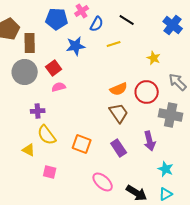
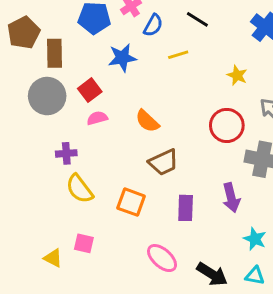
orange semicircle: (119, 89) -> (147, 121), moved, turned 66
brown trapezoid: (119, 113) -> (163, 162), moved, turned 100
purple rectangle: (119, 148) -> (186, 208), turned 36
yellow triangle: (29, 150) -> (53, 258), moved
cyan triangle: (166, 194) -> (255, 276), turned 40

